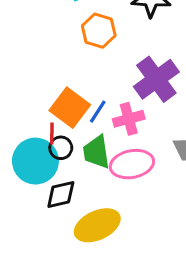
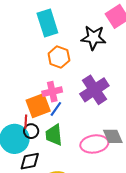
orange square: (70, 108) -> (38, 106), turned 30
pink cross: (129, 119) -> (52, 92), moved
pink ellipse: (132, 164) -> (94, 144), moved

